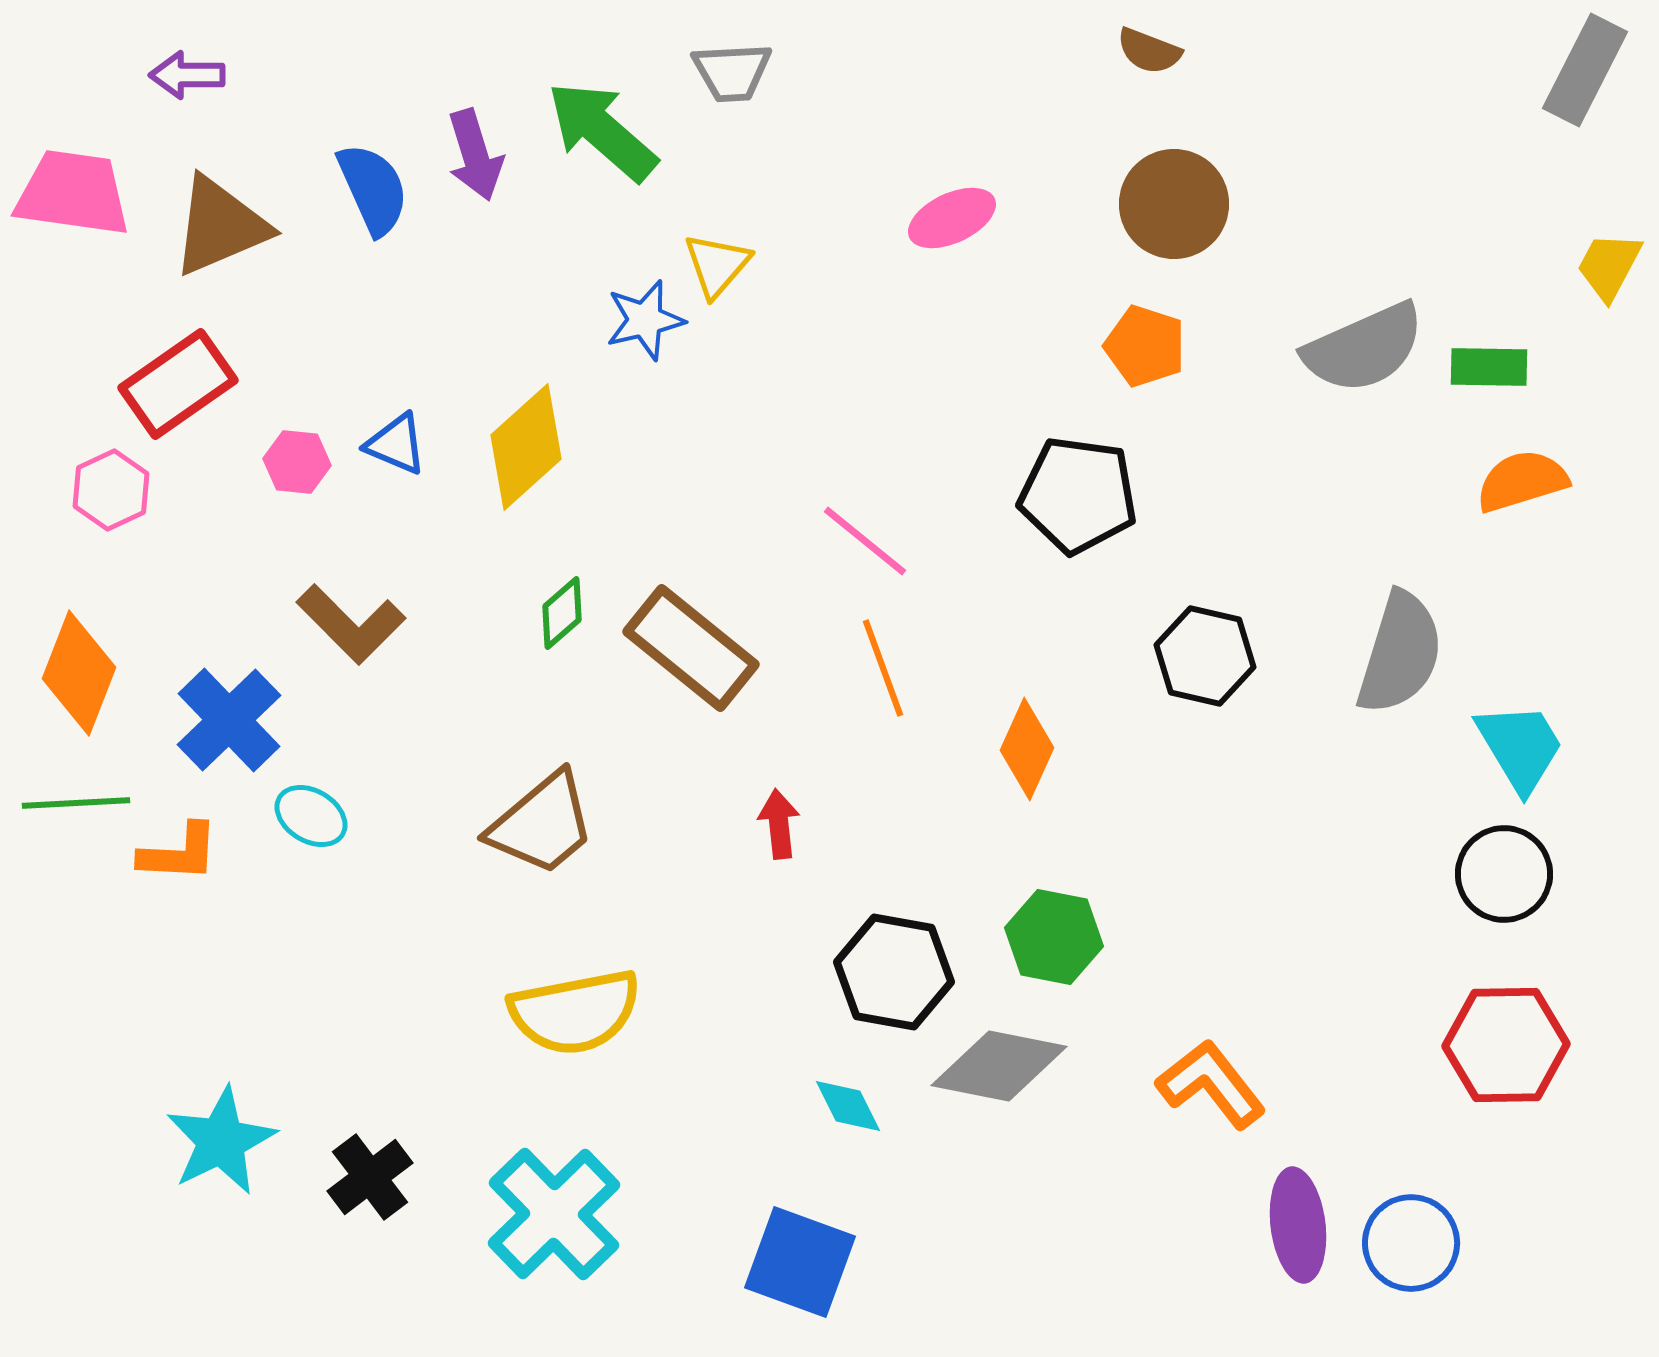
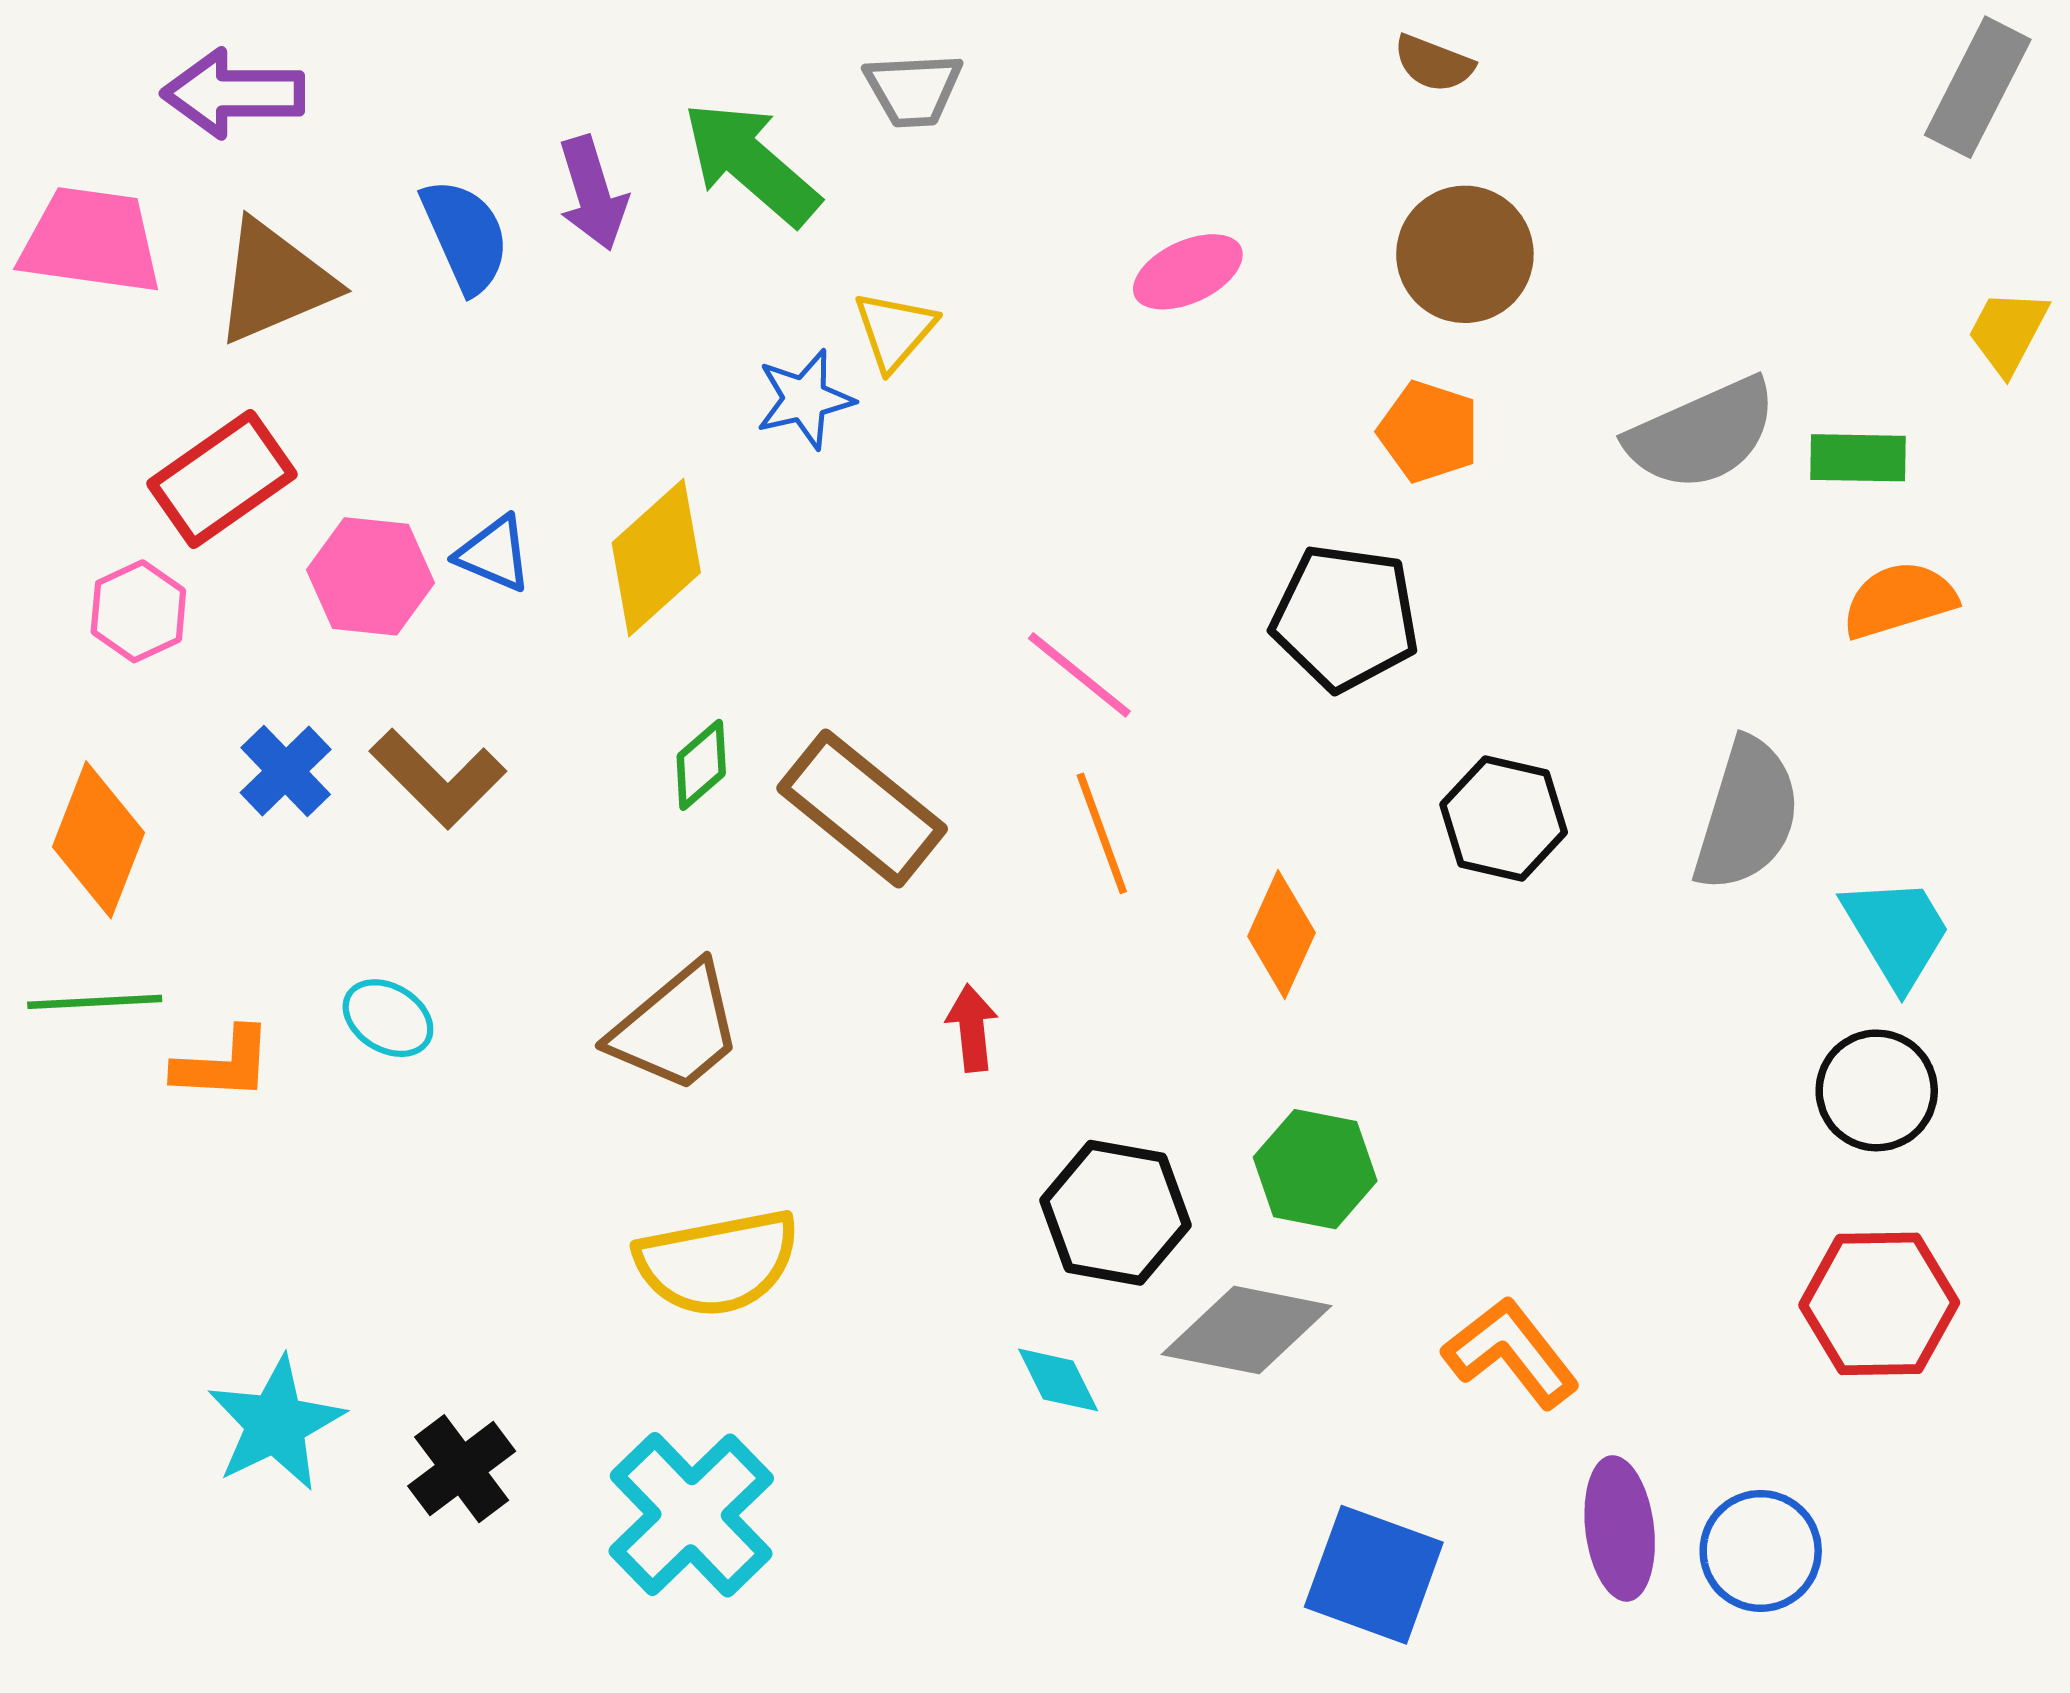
purple arrow: (187, 75) -> (233, 93), size x1.5
pink hexagon: (297, 462) -> (370, 576), size x1.5
blue cross: (229, 720) -> (286, 771), moved, size x0.7
blue square: (800, 1262) -> (1374, 1575), moved

